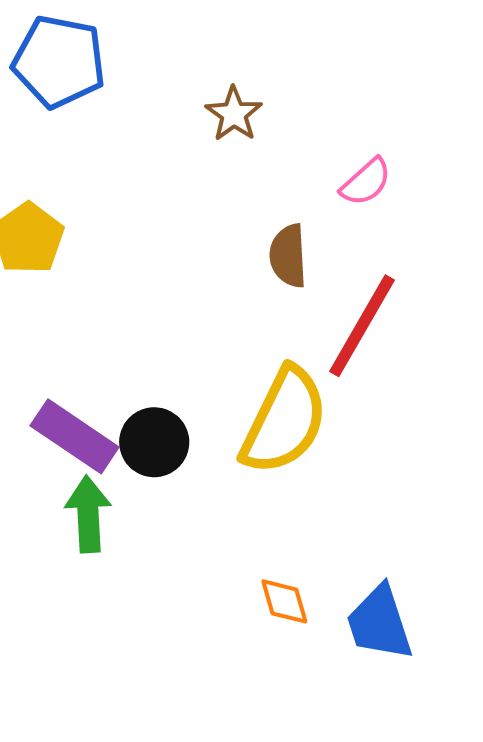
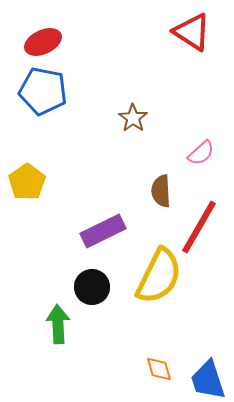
purple rectangle: (75, 436) -> (103, 231), moved, turned -60

